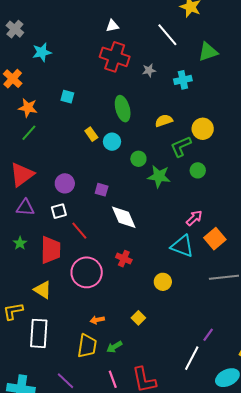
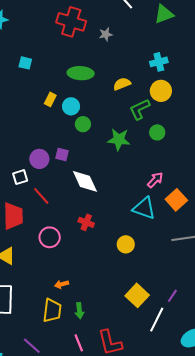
cyan cross: (183, 80) -> (159, 62), moved
green ellipse: (123, 109) -> (81, 73), turned -70
yellow rectangle: (91, 134) -> (50, 99), turned 64
green circle: (138, 159) -> (83, 124), moved
purple circle: (65, 183) -> (39, 159), moved
pink circle: (87, 272) -> (50, 237), size x0.7
yellow square: (138, 318) -> (137, 295), moved, size x1.6
green arrow: (114, 347) -> (79, 311), turned -63

